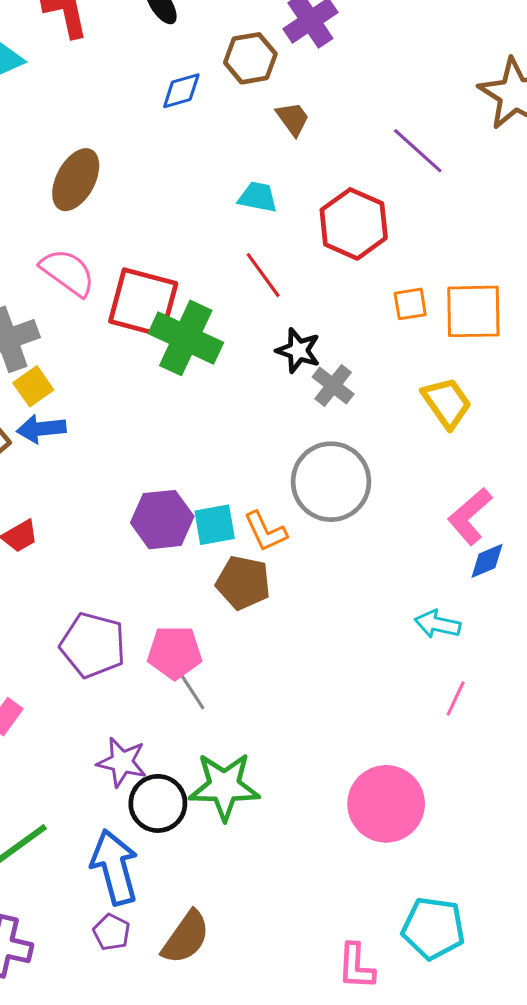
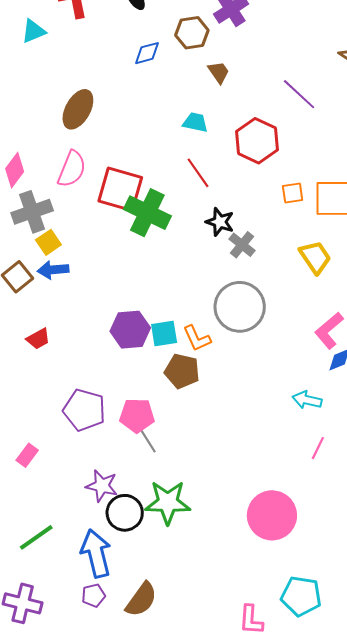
pink semicircle: (68, 272) -> (72, 169), turned 75
purple pentagon: (112, 932) -> (93, 595), turned 30

